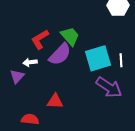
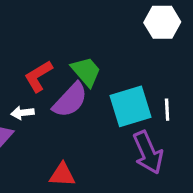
purple arrow: (109, 87) -> (148, 152), turned 32

